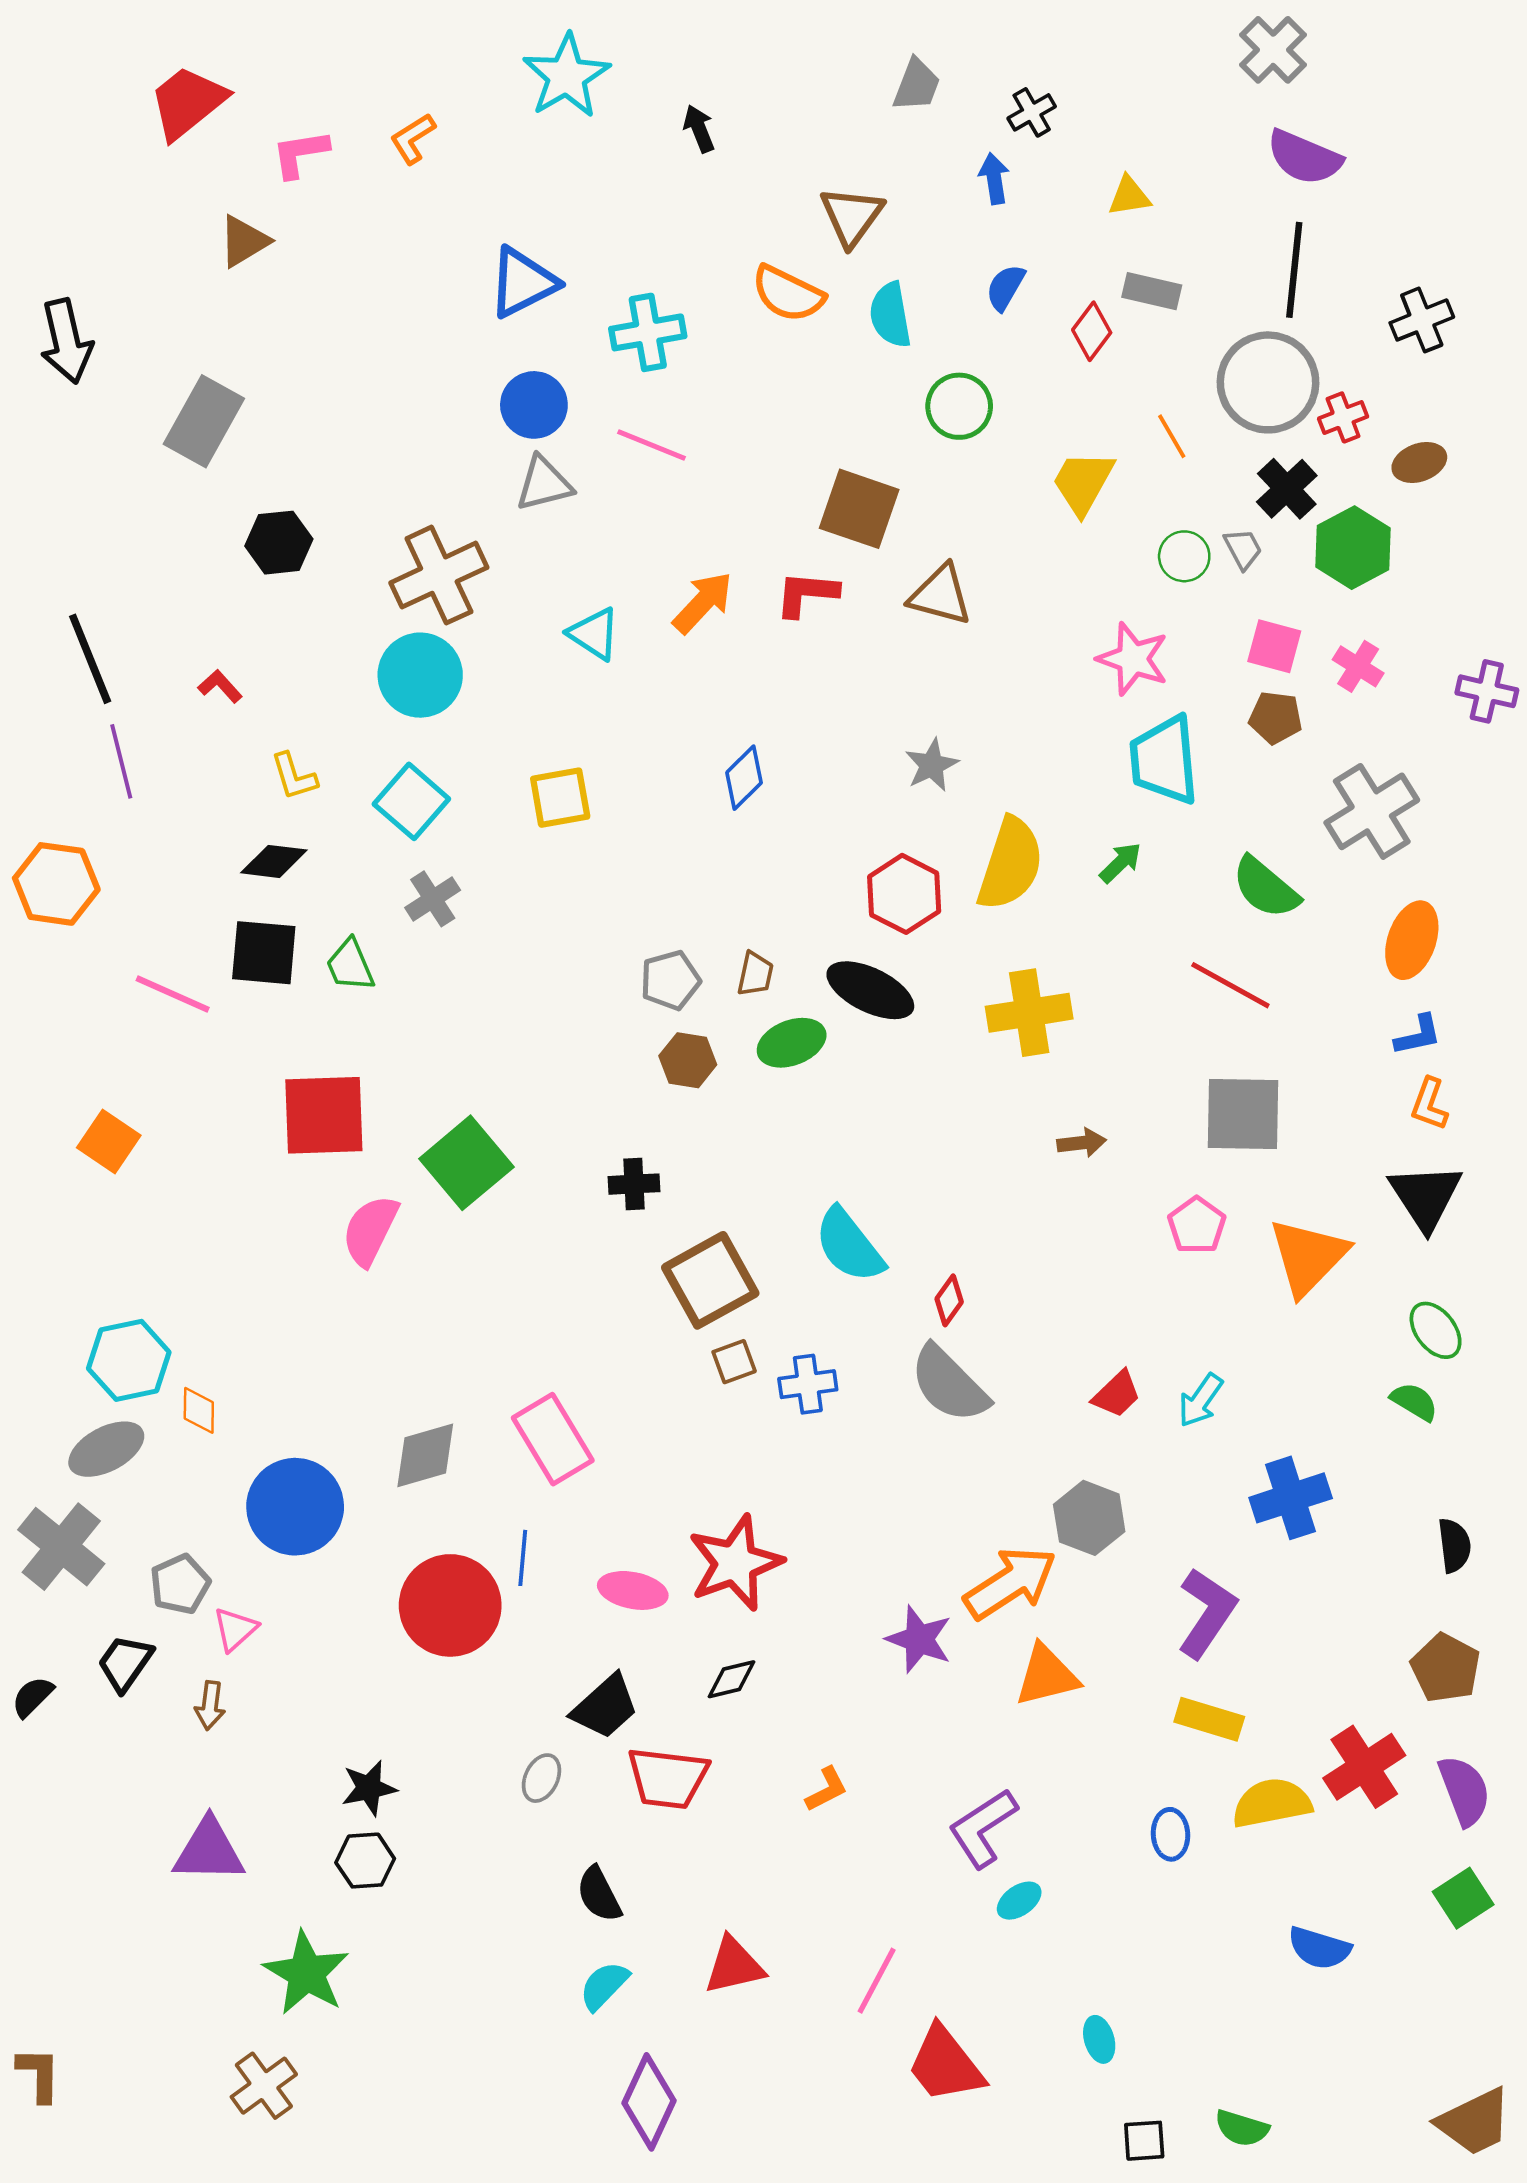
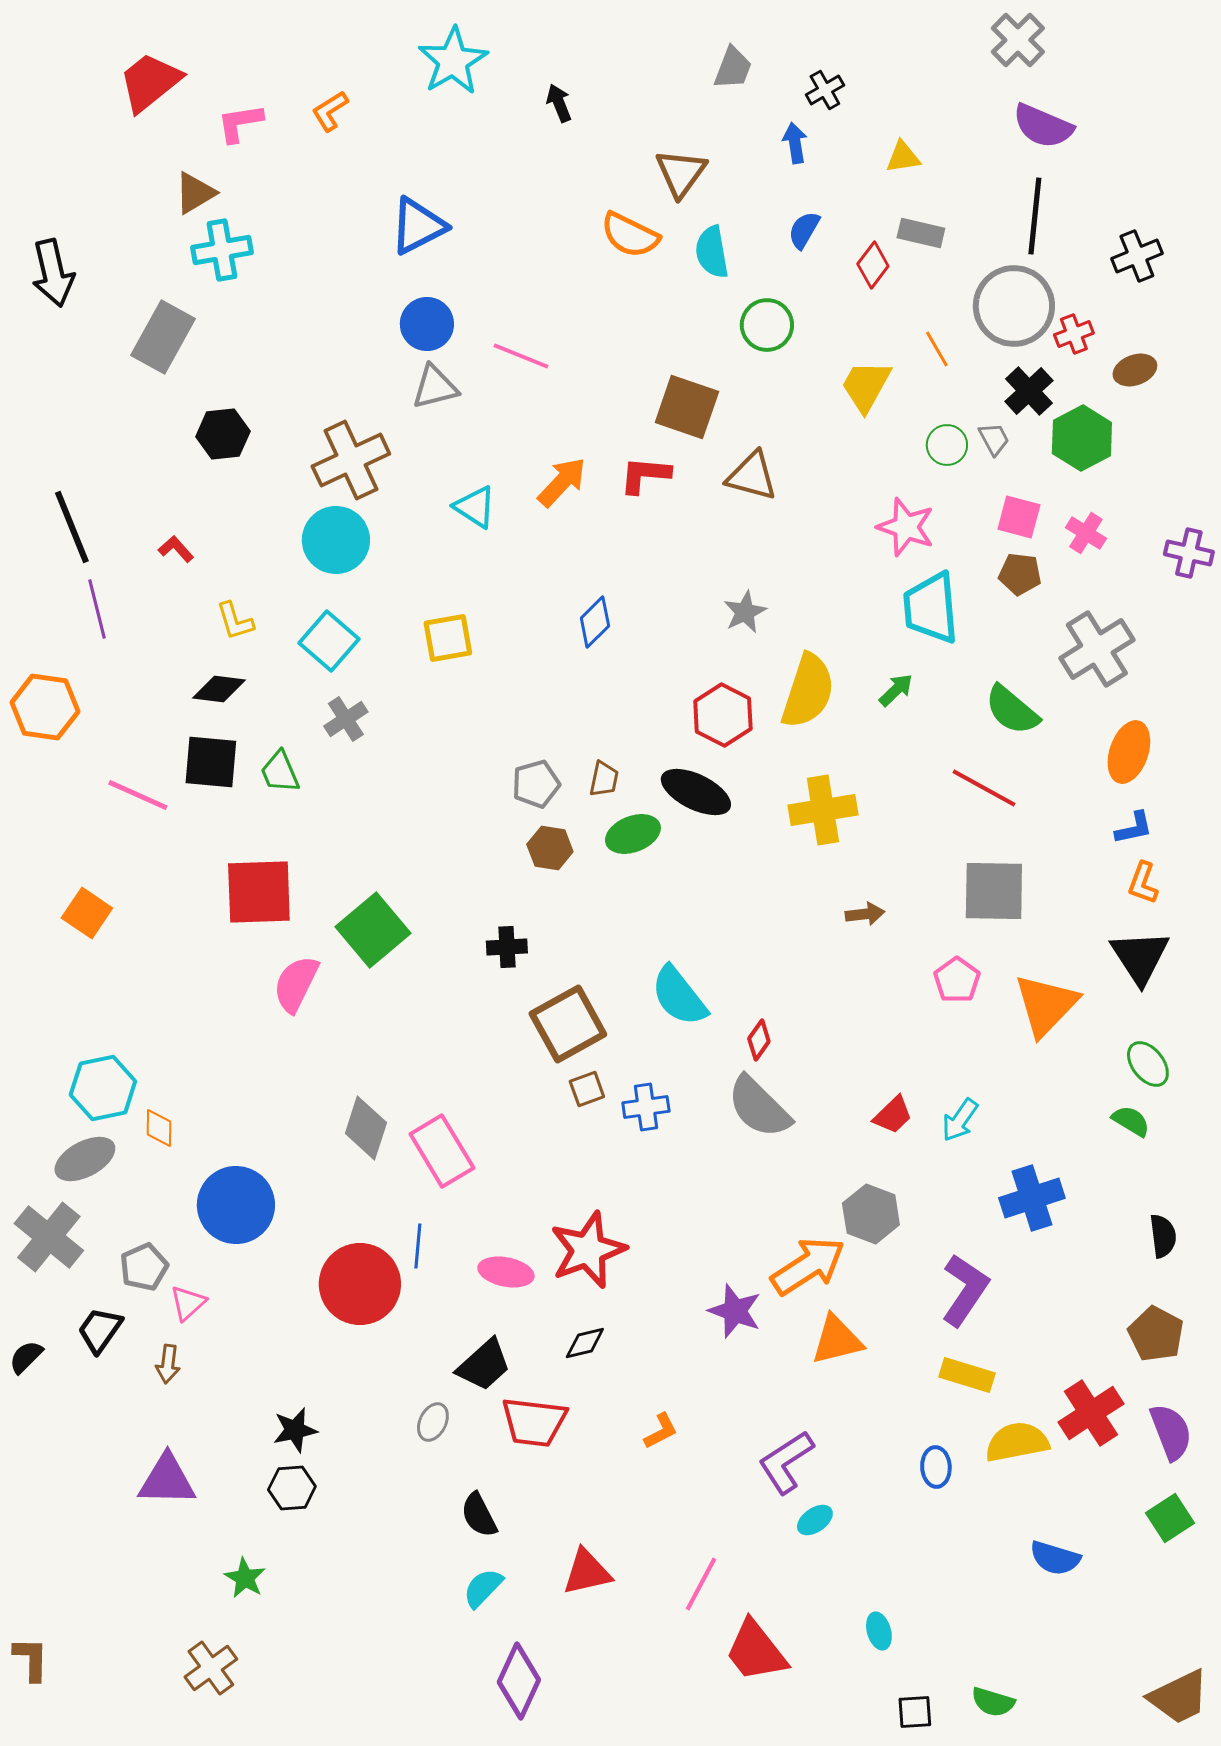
cyan cross: (648, 332) -> (222, 250), moved
gray diamond: (425, 1455) -> (366, 1128), moved, turned -56
green star: (306, 1973) -> (245, 1578), size x0.6

